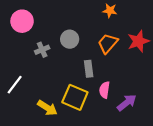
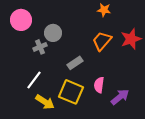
gray circle: (70, 39) -> (53, 33), moved
gray rectangle: (89, 69) -> (75, 63), moved, turned 63
white line: (15, 85) -> (34, 80), moved

